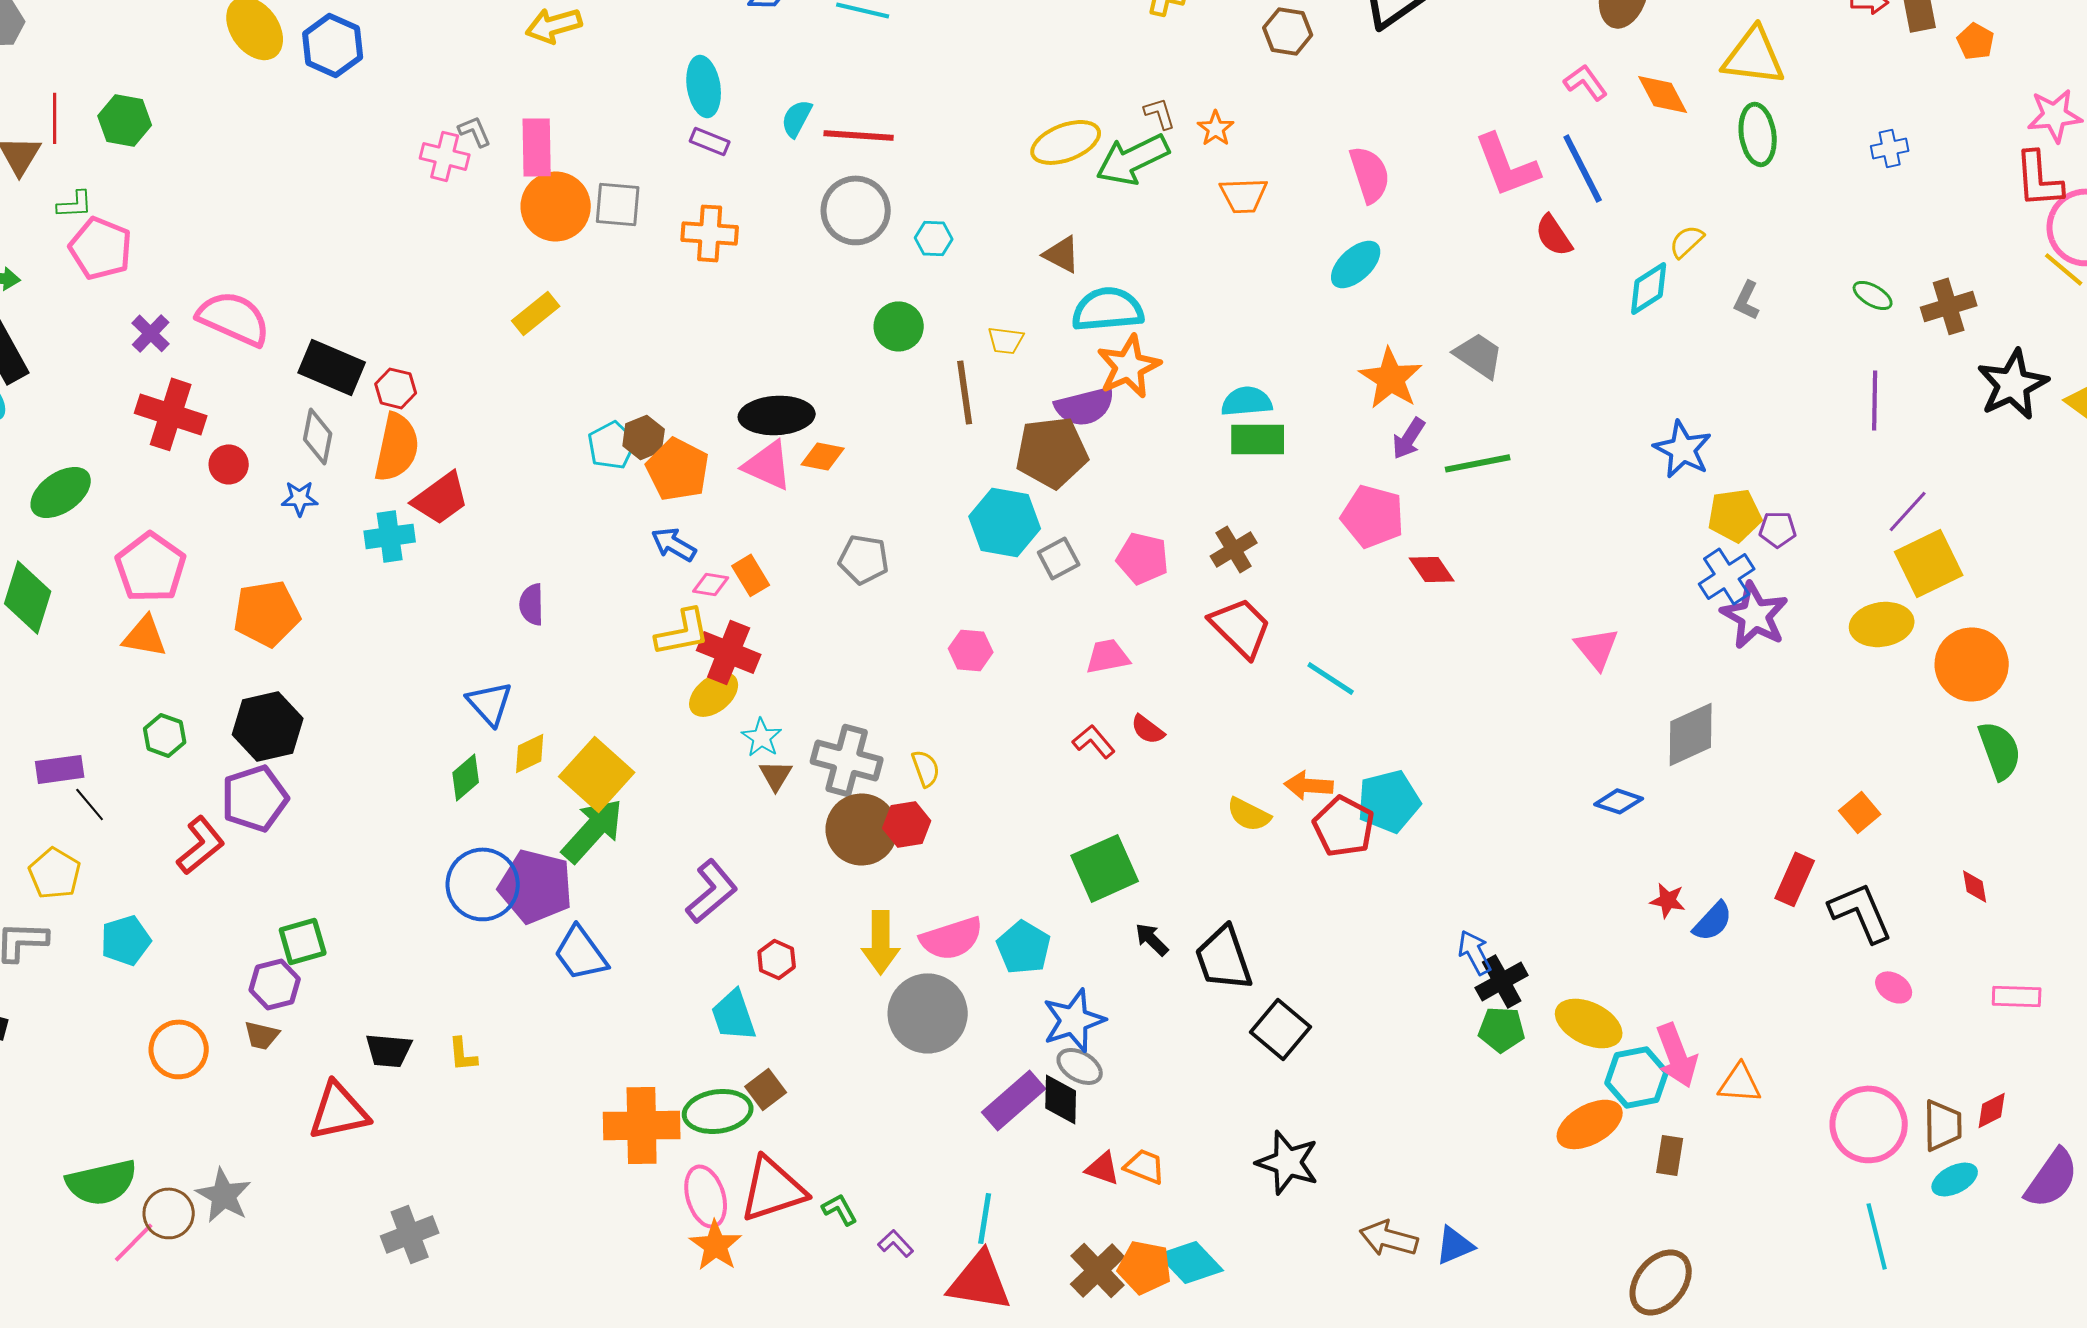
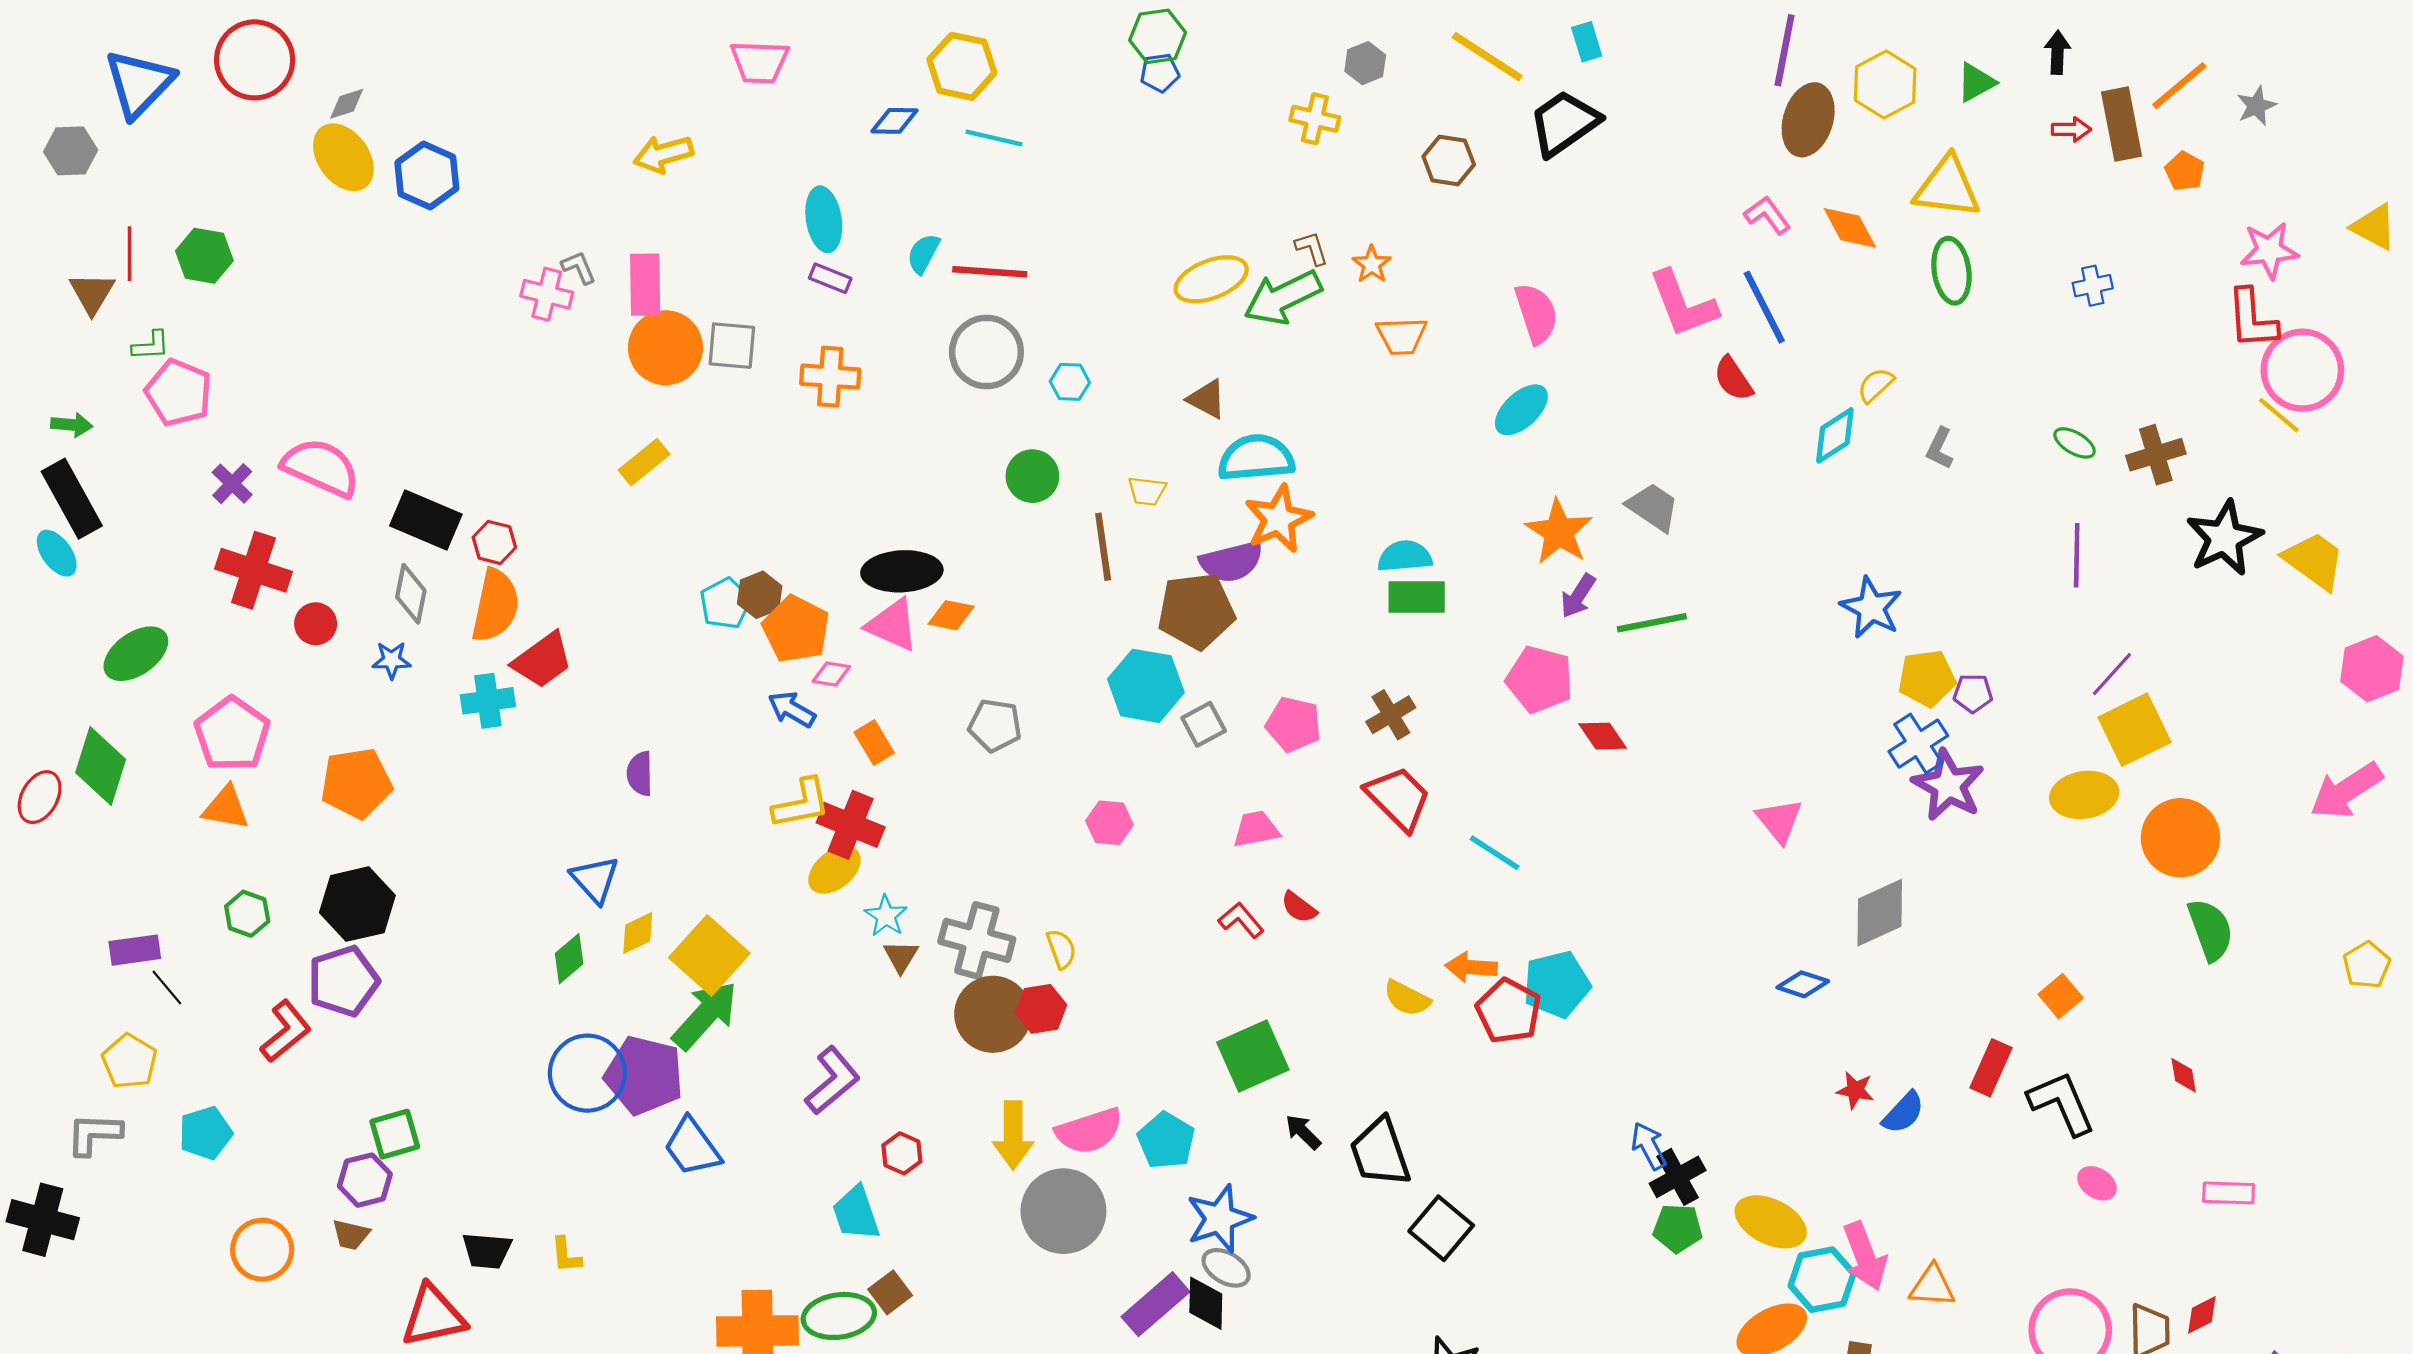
pink diamond: (711, 584) -> (831, 674), moved

